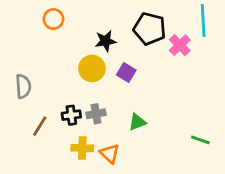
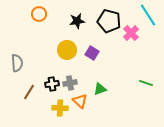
cyan line: (203, 20) -> (148, 15), turned -30
black star: (106, 41) -> (77, 21), moved
green line: (200, 140) -> (146, 83), moved
orange triangle: (110, 154) -> (80, 101), moved

